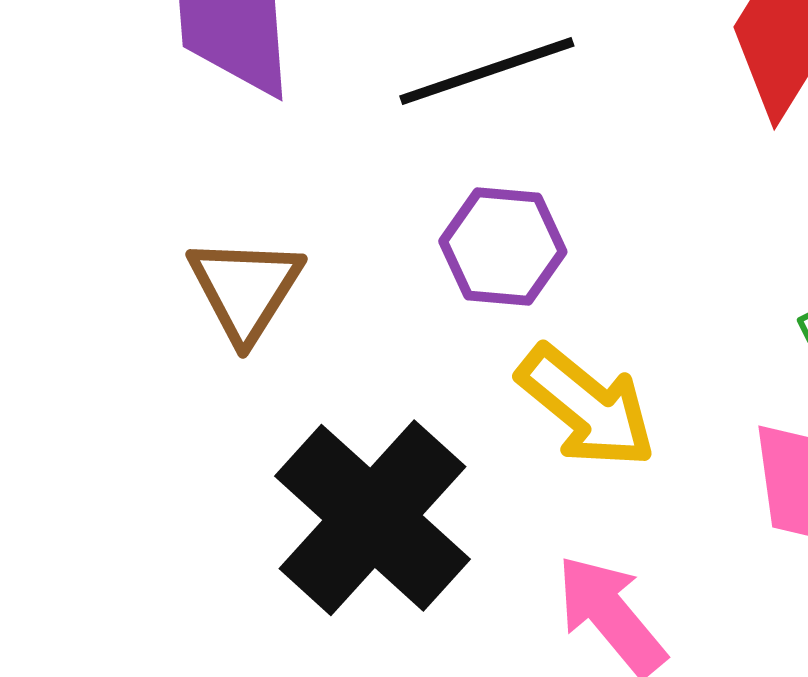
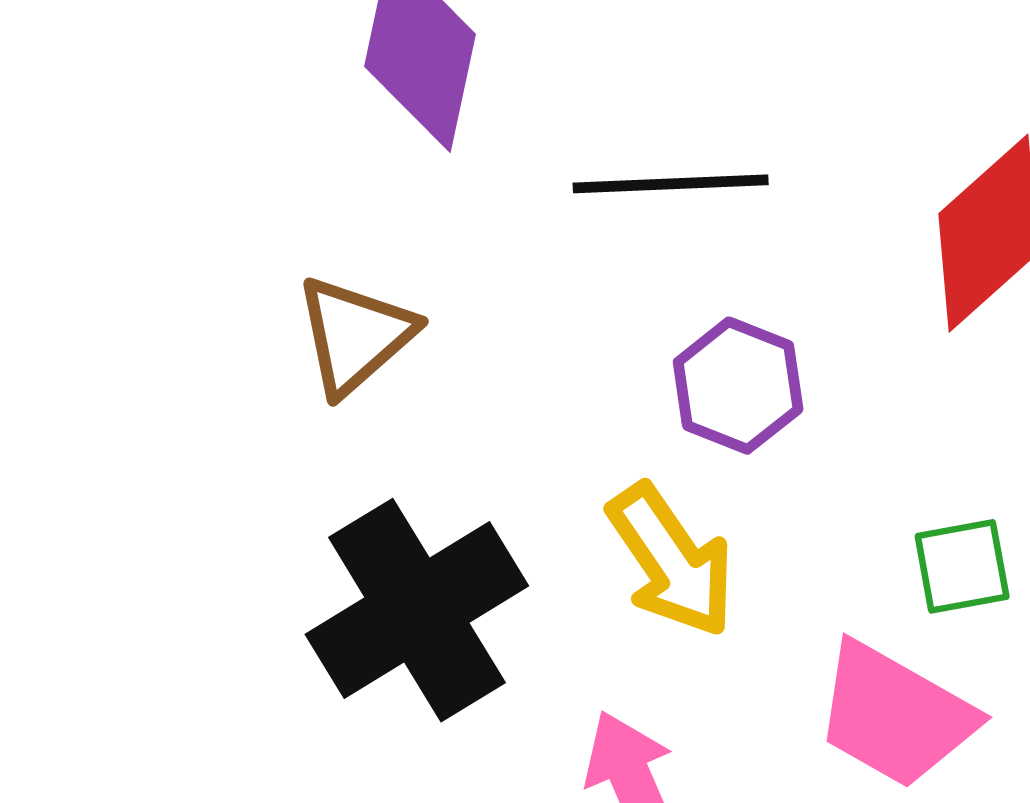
purple hexagon: (503, 246) -> (738, 386), moved

